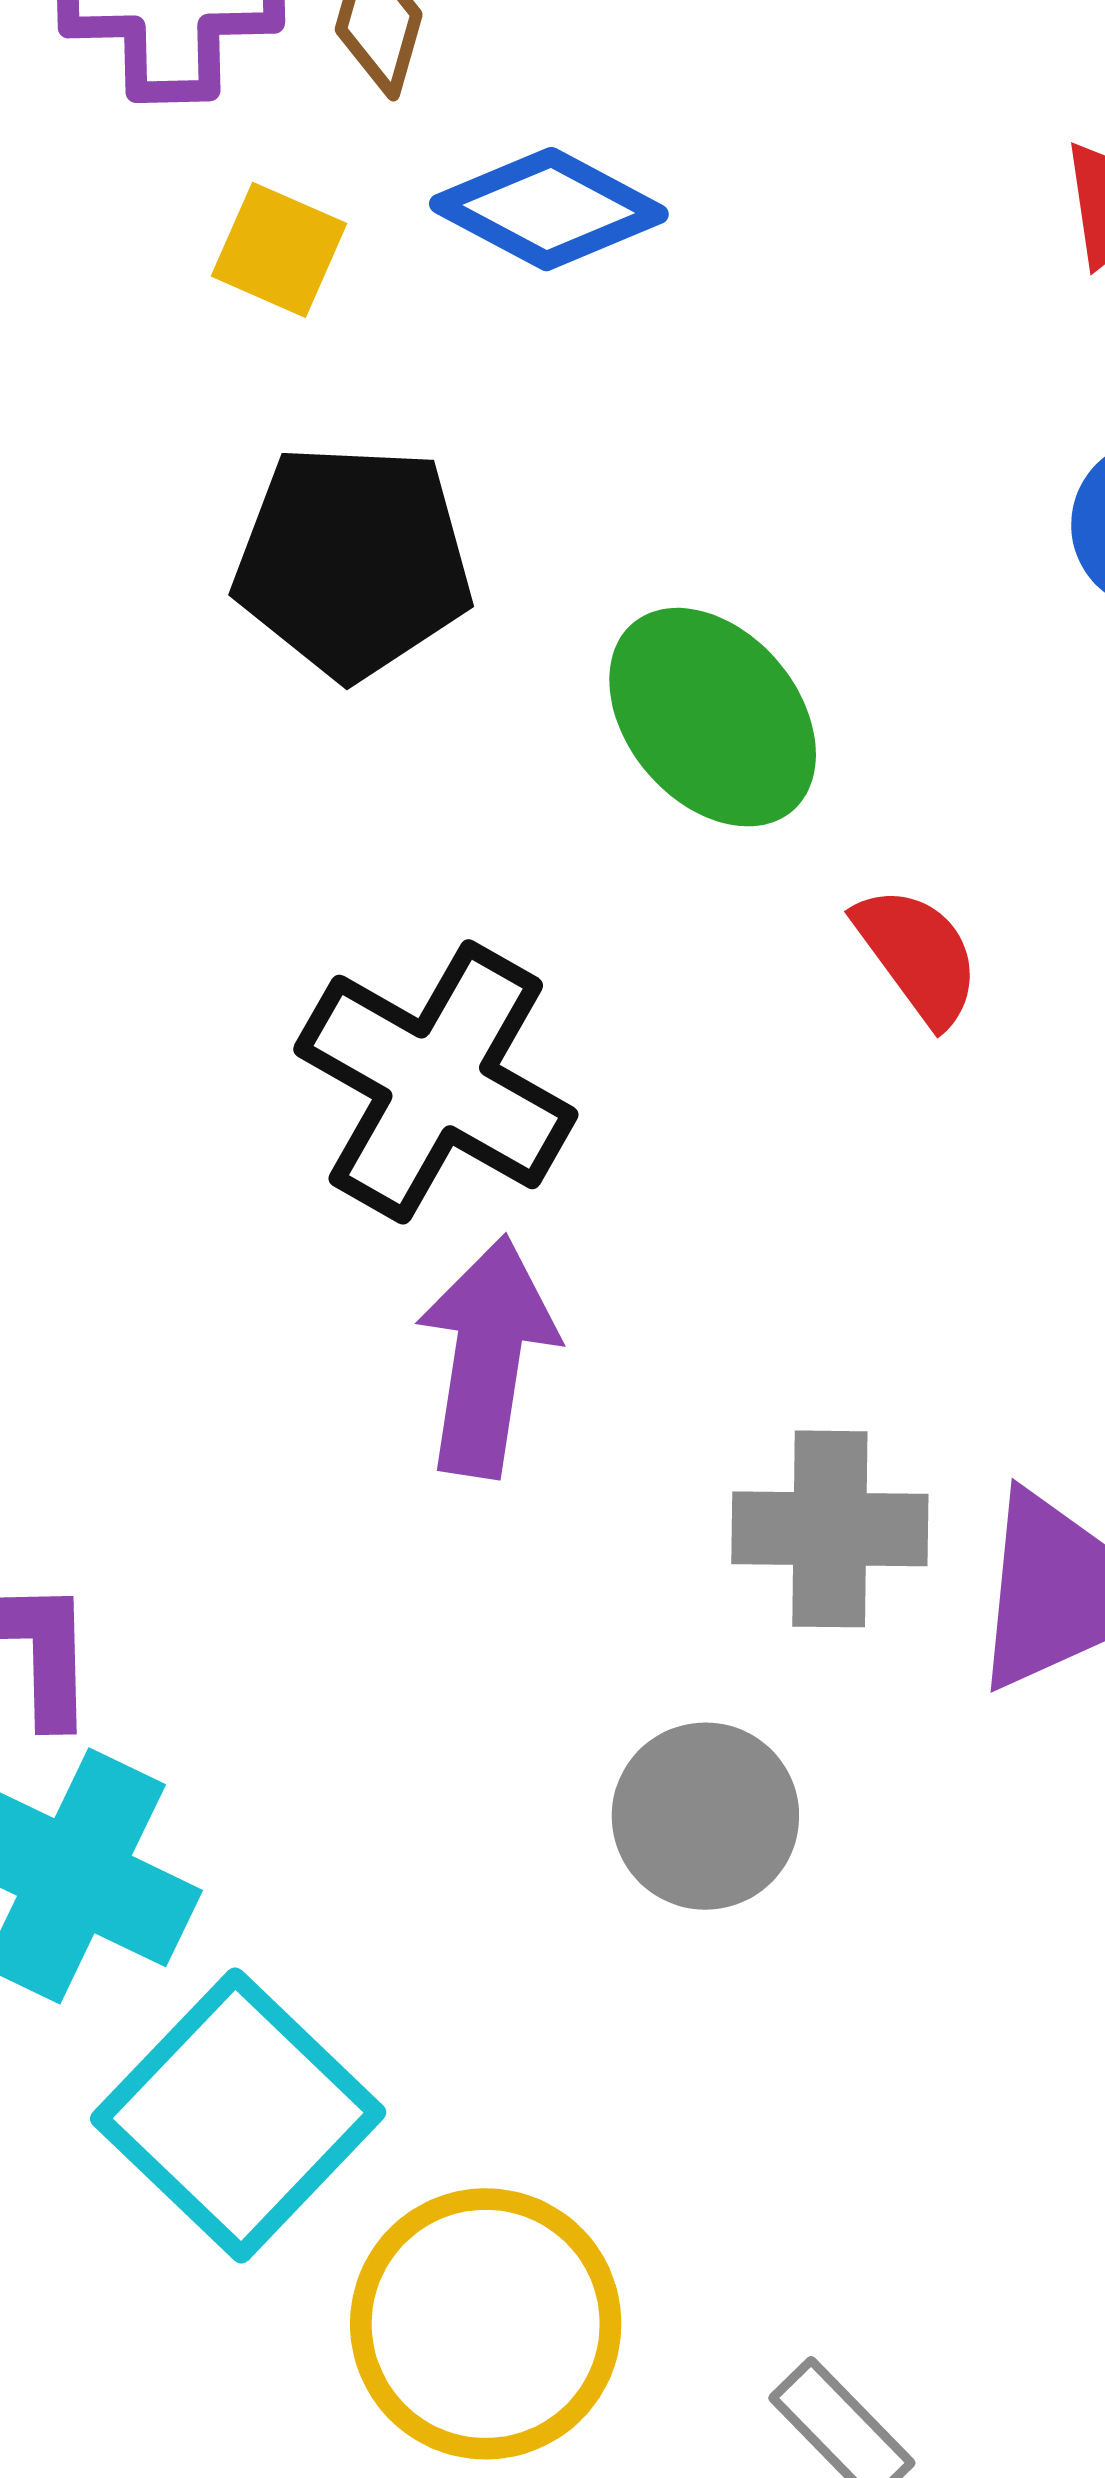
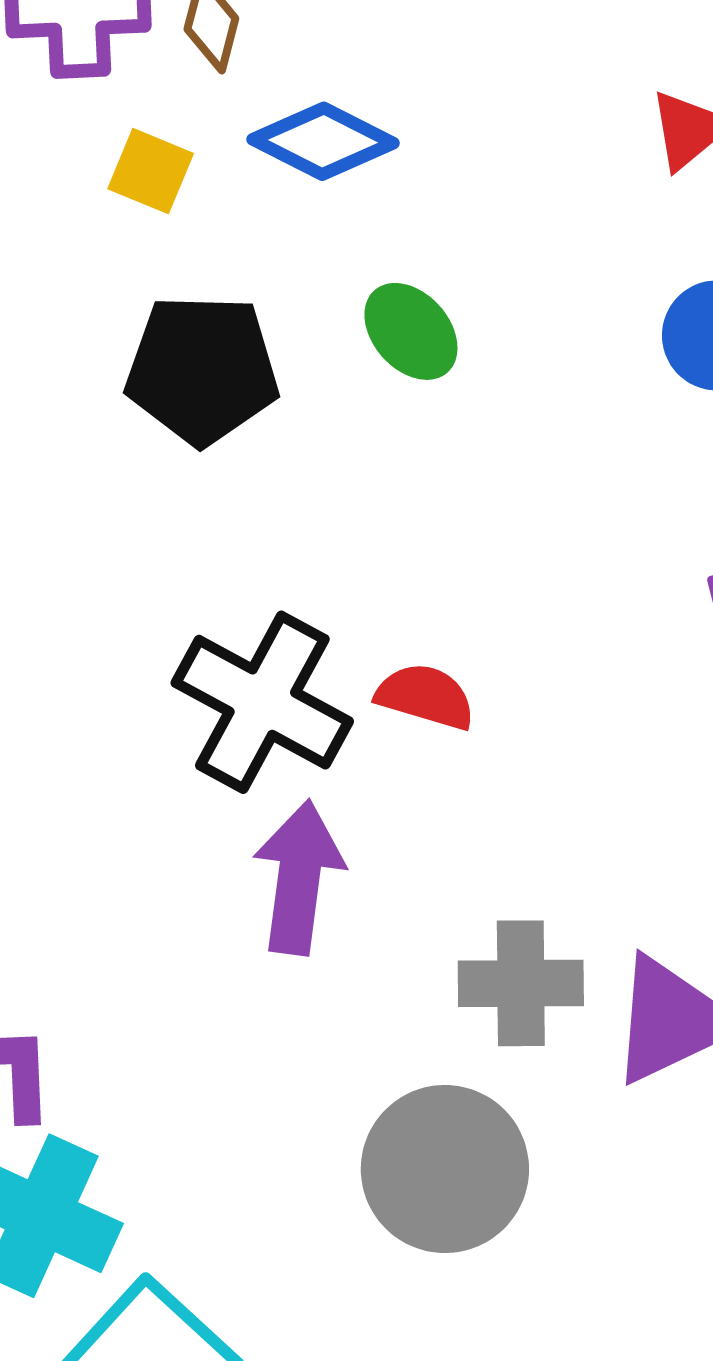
green ellipse: (713, 717) -> (411, 331), moved, size x0.7
red semicircle: (918, 955) -> (425, 696), moved, turned -36
gray circle: (705, 1816) -> (445, 1169), size x1.4

